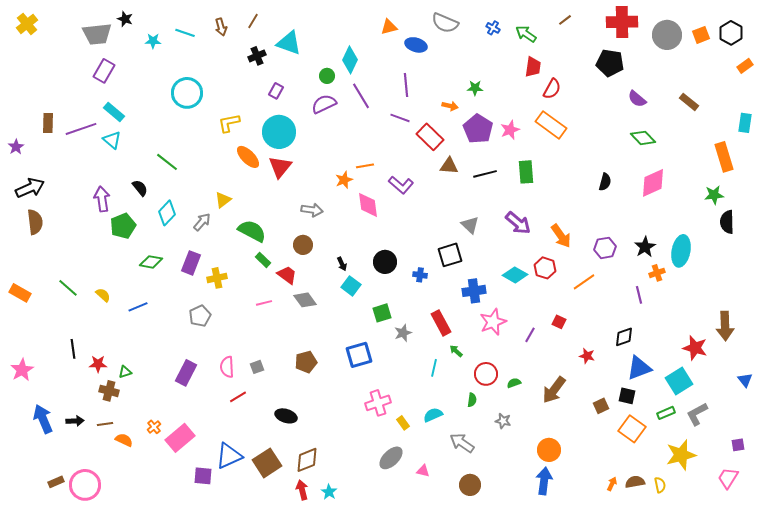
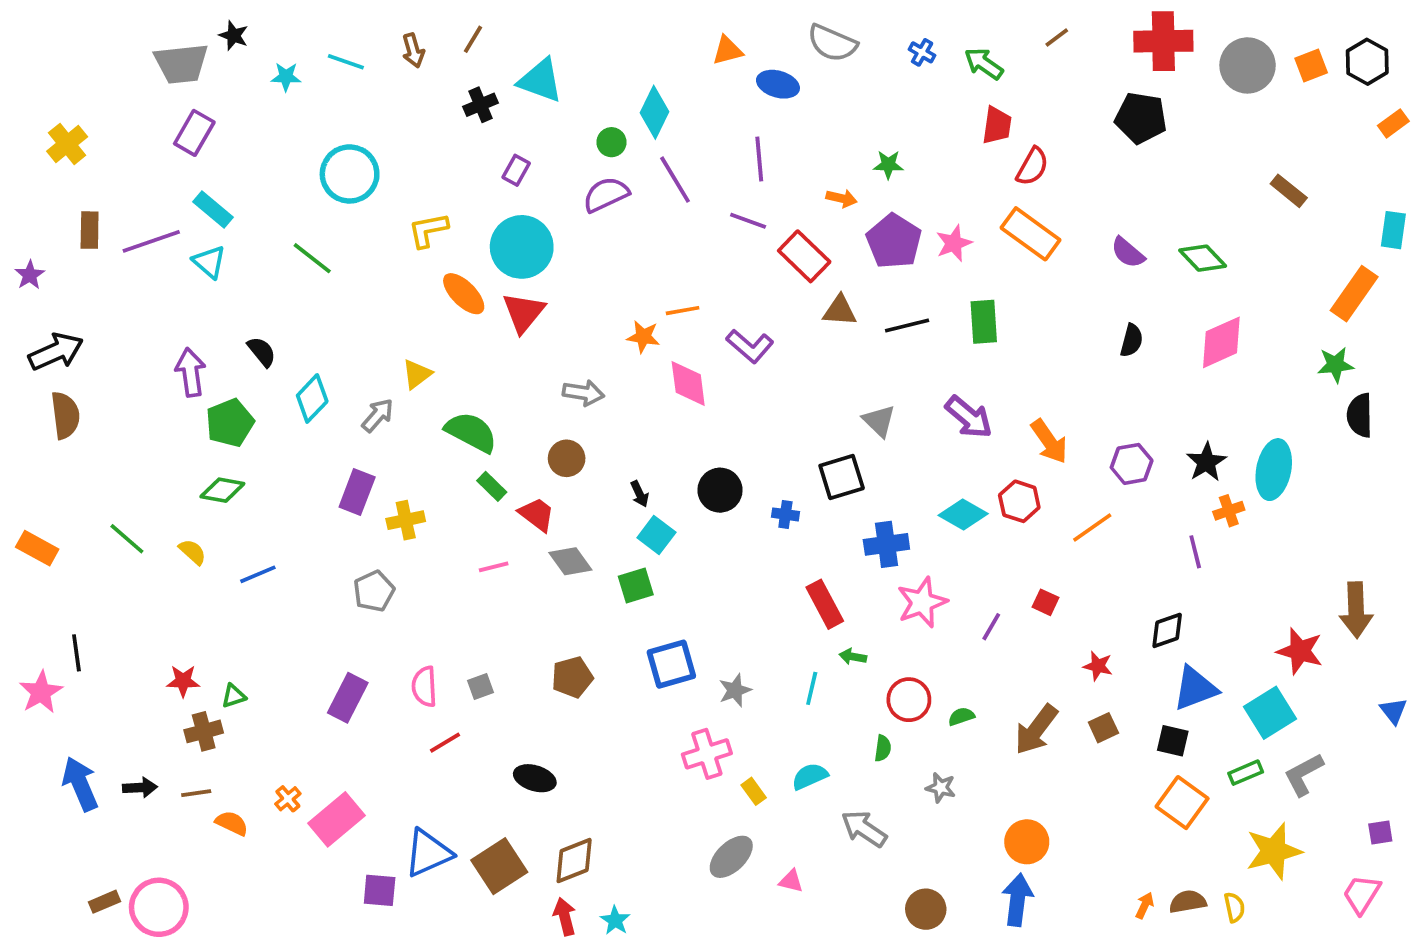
yellow cross: (27, 24) -> (67, 144), moved
purple semicircle: (637, 99) -> (1128, 253), moved
orange rectangle: (724, 157) -> (1354, 294), turned 52
green line: (167, 162) -> (312, 258), moved
orange star: (344, 180) -> (643, 337), turned 30
green diamond: (151, 262) -> (222, 490), moved
green square: (382, 313) -> (636, 586), moved
gray star: (403, 333) -> (735, 690), moved
black line: (73, 349) -> (76, 653), moved
green arrow: (456, 351) -> (853, 657), turned -32
brown cross: (109, 391) -> (204, 731), turned -30
brown square: (601, 406) -> (1103, 728), moved
brown circle: (470, 485) -> (926, 909), moved

